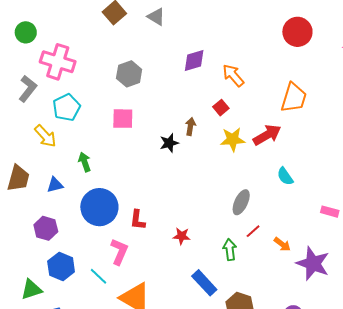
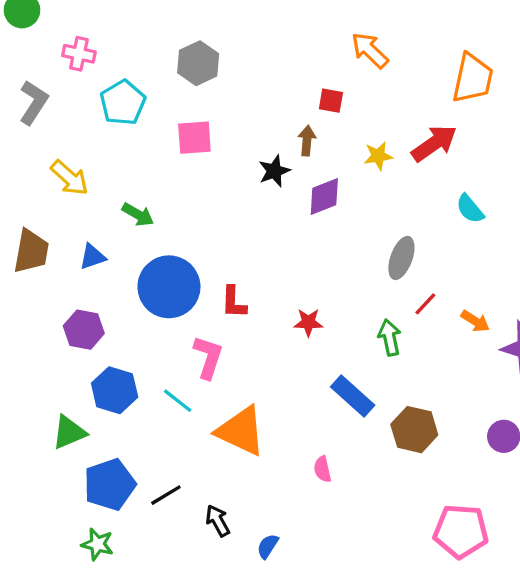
purple diamond: (194, 61) -> (324, 197), moved
pink cross: (58, 62) -> (79, 54), size x0.6
cyan pentagon: (66, 108) -> (123, 103), moved
red square: (221, 108) -> (331, 101), moved, turned -35
yellow star: (233, 139) -> (378, 156), size x0.7
green arrow: (85, 162) -> (138, 215), turned 144

